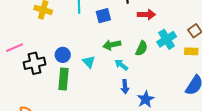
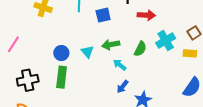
pink line: (14, 48) -> (13, 44), turned -36
cyan triangle: (89, 62) -> (87, 52), moved
black cross: (35, 63) -> (28, 80), moved
blue arrow: (125, 87) -> (123, 87), turned 40

